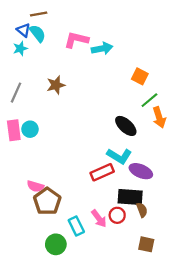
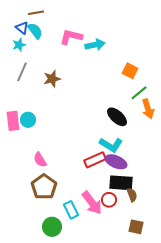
gray line: (16, 93) -> (22, 72), moved
purple ellipse: (141, 171) -> (116, 162), moved
pink semicircle: (35, 186) -> (40, 160), moved, turned 42
pink arrow: (99, 219) -> (92, 203), size x1.4

